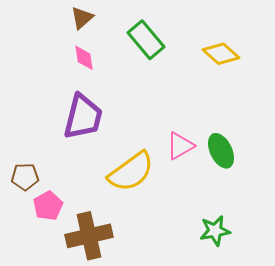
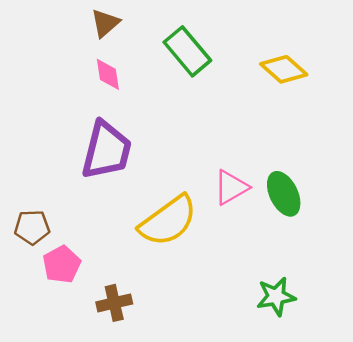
brown cross: (89, 236) -> (114, 303), size x0.6

